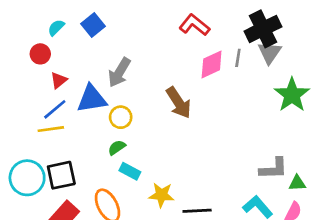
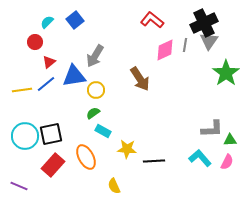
yellow line: (51, 129) -> (22, 90), moved

